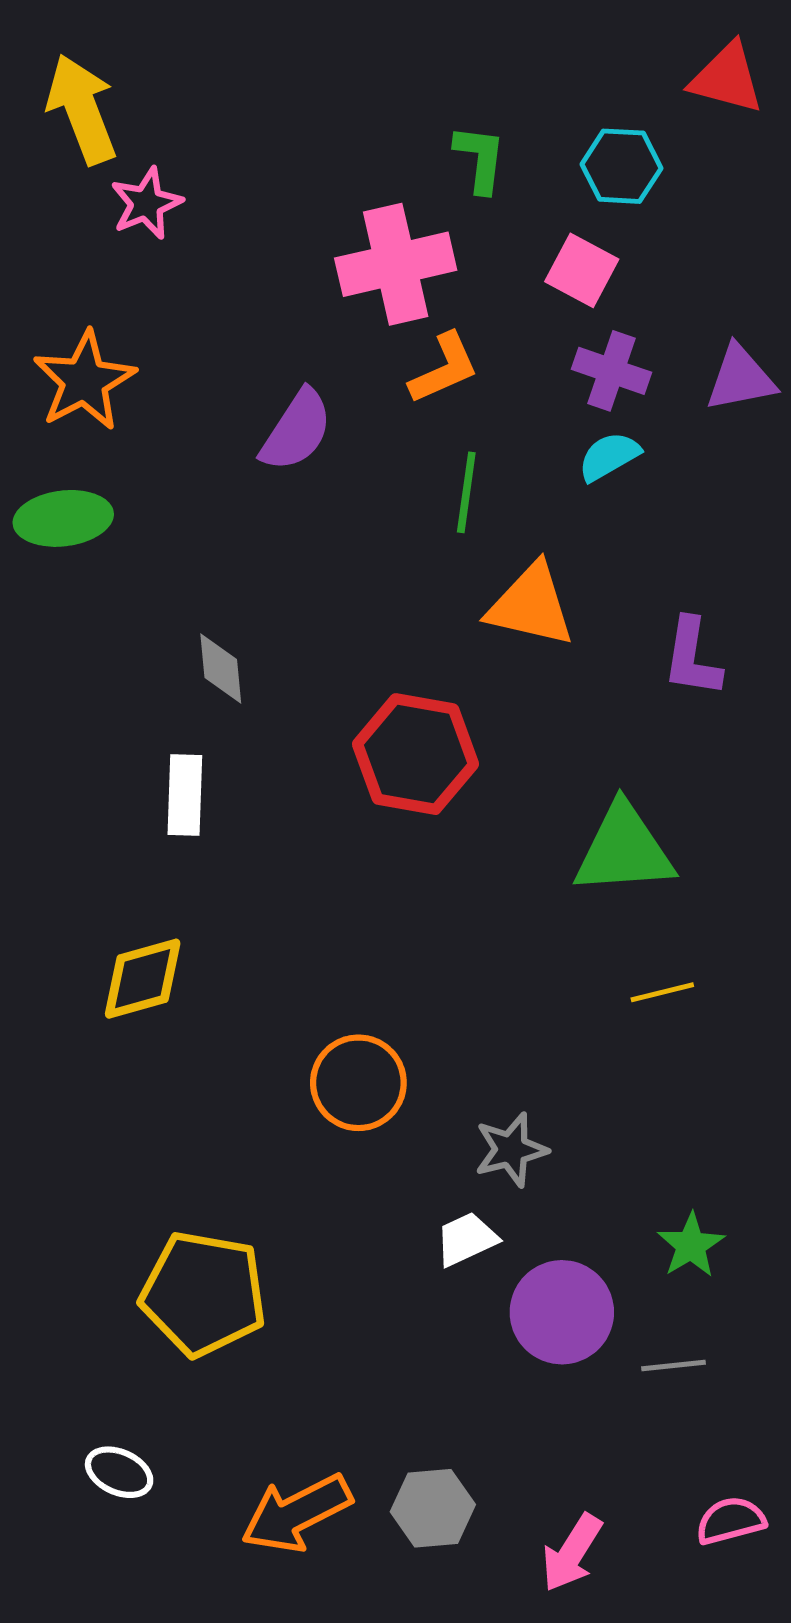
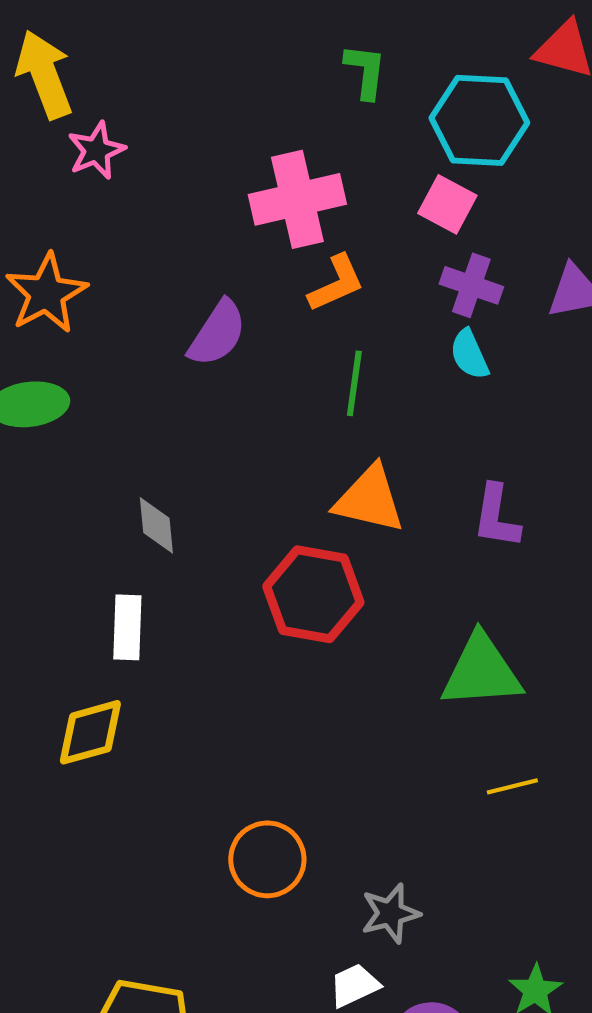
green L-shape: (480, 159) -> (365, 71), moved
cyan hexagon: (621, 166) -> (479, 120), size x1.5
cyan semicircle: (609, 456) -> (469, 354), turned -84
orange triangle: (531, 605) -> (369, 499), moved
purple L-shape: (692, 657) -> (496, 516), moved
yellow diamond: (143, 979) -> (90, 732), moved

